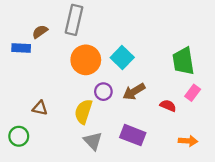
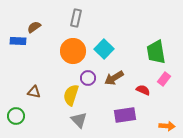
gray rectangle: (74, 20) -> (76, 18), moved, size x0.7
purple rectangle: (133, 135) -> (125, 115), moved, turned -30
orange arrow: (188, 141) -> (167, 126), moved

